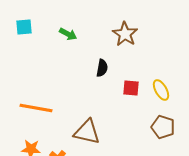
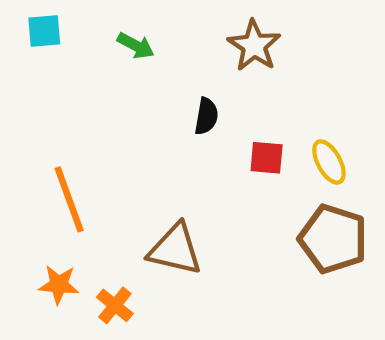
orange line: (36, 108) -> (69, 199), turned 60
brown pentagon: (163, 127) -> (333, 239), size x1.4

